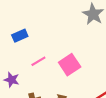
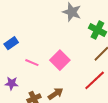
pink line: (38, 61) -> (32, 63), turned 64

